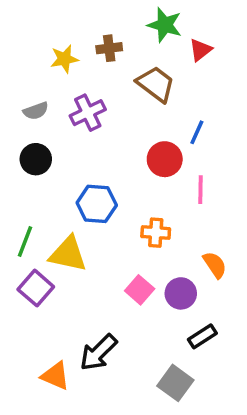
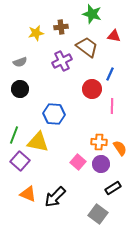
red triangle: (200, 50) -> (114, 36), moved, turned 48
purple cross: (88, 113) -> (62, 61), moved
orange cross: (156, 233) -> (99, 142), moved
orange triangle: (55, 376) -> (28, 194), moved

